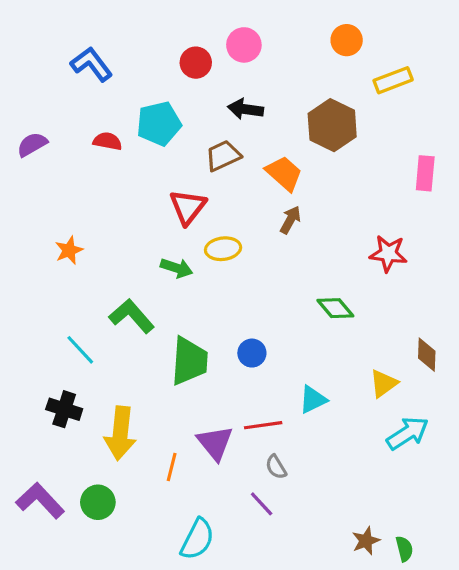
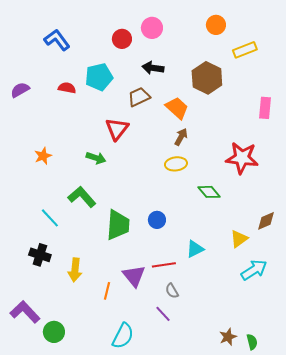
yellow ellipse: (223, 249) -> (176, 164), moved
red star: (388, 254) -> (242, 158), size x1.4
green arrow: (177, 268) -> (96, 158), moved
brown diamond: (427, 355) -> (266, 221), turned 65
yellow arrow: (120, 433) -> (75, 270), size x0.7
green circle: (98, 502) -> (54, 332), moved

